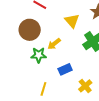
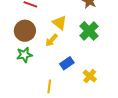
yellow triangle: (72, 21) -> (59, 23), moved
green star: (39, 55) -> (24, 55), moved

